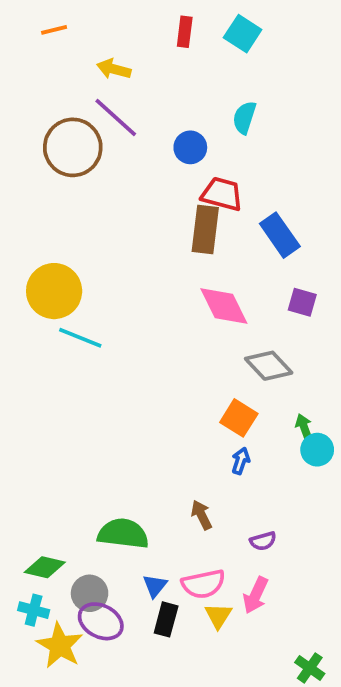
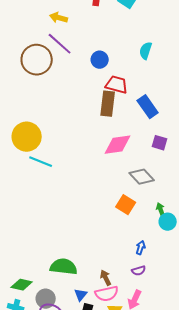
cyan semicircle: (244, 118) -> (146, 51), moved
pink diamond: (224, 306) -> (118, 145), turned -72
blue arrow: (241, 461) -> (141, 248), moved
brown arrow: (201, 515) -> (106, 278), moved

